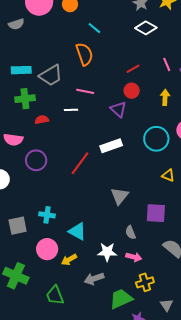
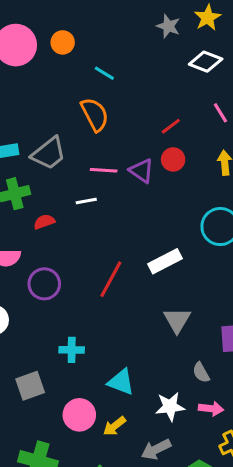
white diamond: (146, 28) -> (206, 62), moved
purple triangle: (118, 109) -> (142, 171), moved
white rectangle: (111, 146) -> (165, 261), moved
cyan cross: (47, 215) -> (72, 350), moved

